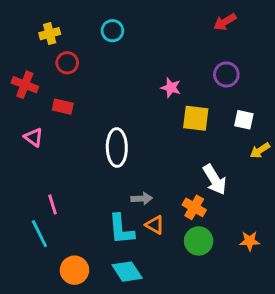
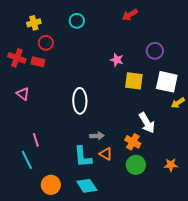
red arrow: (225, 22) -> (130, 15), moved
red rectangle: (63, 107) -> (38, 62), moved
white square: (244, 120) -> (167, 82), size x1.6

